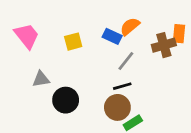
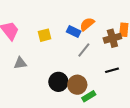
black line: (122, 86) -> (112, 70), moved
black circle: (66, 100) -> (58, 82), moved

